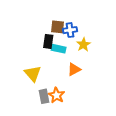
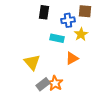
brown square: (58, 27) -> (85, 11), moved
black rectangle: (48, 41) -> (44, 12), moved
gray rectangle: (44, 96) -> (43, 84), turned 64

